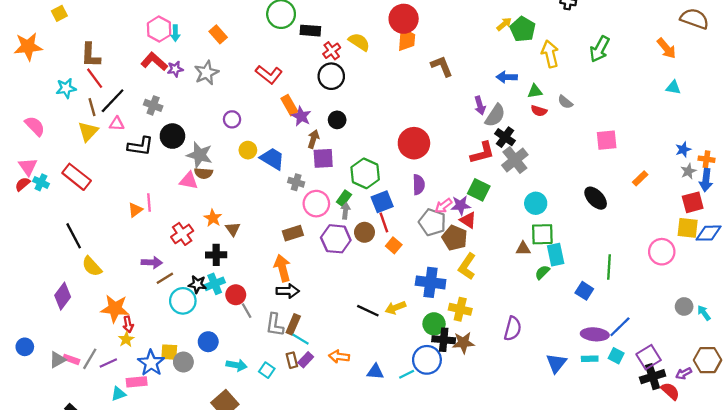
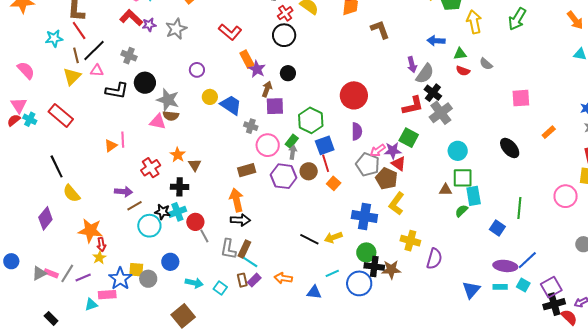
yellow cross: (460, 309) -> (410, 241), moved
cyan line: (407, 374) -> (332, 273), moved

